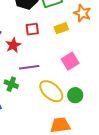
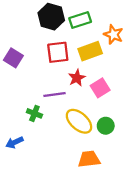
yellow rectangle: (61, 28) -> (90, 51), size x1.5
red square: (32, 29) -> (58, 52), size x1.5
red star: (13, 45) -> (77, 78), moved

